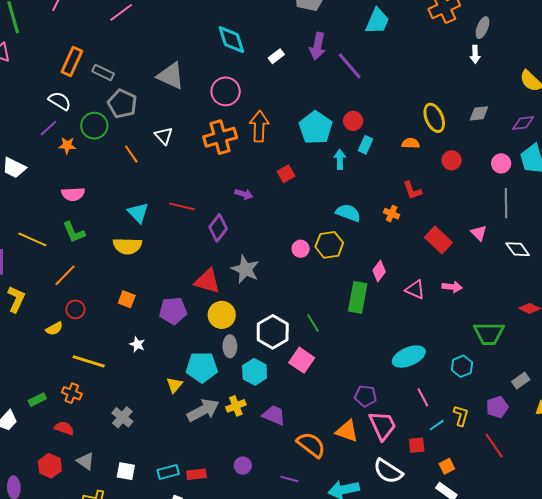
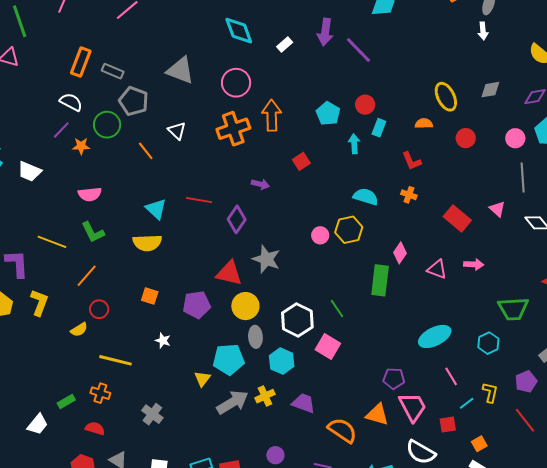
cyan pentagon: (316, 128) -> (328, 114), size x0.7
red L-shape: (412, 190) -> (412, 161), moved

